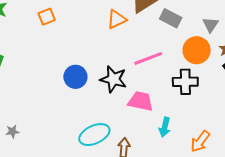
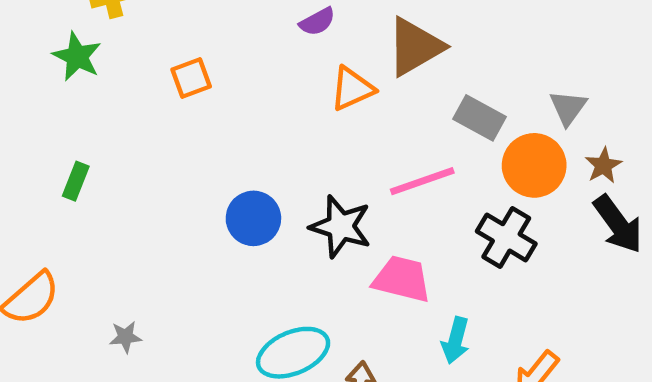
gray rectangle: (171, 18) -> (480, 118), moved
black cross: (185, 82) -> (506, 237), turned 30
gray star: (12, 132) -> (125, 337), moved

